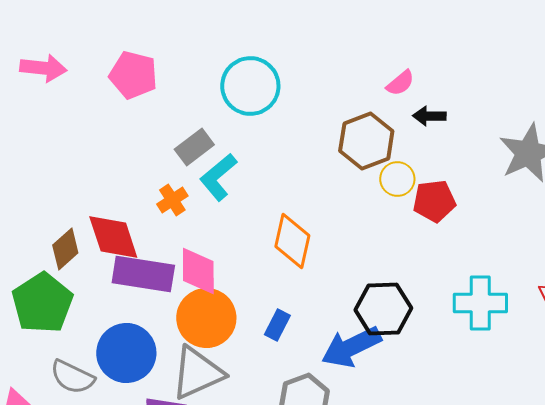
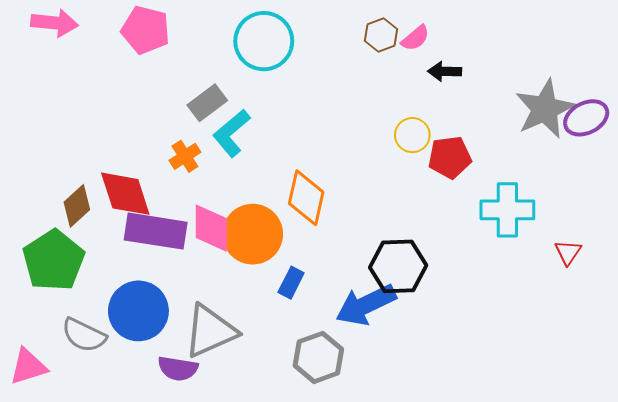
brown hexagon: (366, 141) -> (381, 35), moved, size x0.6
cyan cross: (480, 303) -> (507, 210), moved
orange circle: (206, 318) -> (253, 234), moved

